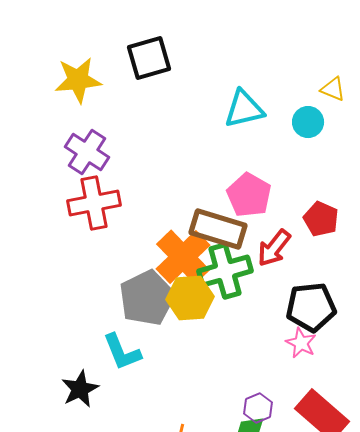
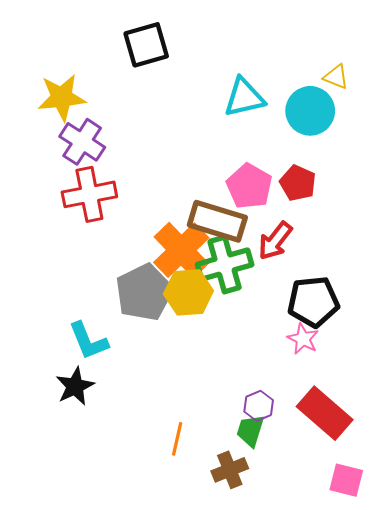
yellow star: (78, 80) -> (62, 97), moved
cyan circle: (308, 122) -> (310, 111), size x1.5
red pentagon: (321, 219) -> (298, 183), moved
cyan L-shape: (122, 352) -> (88, 341), moved

